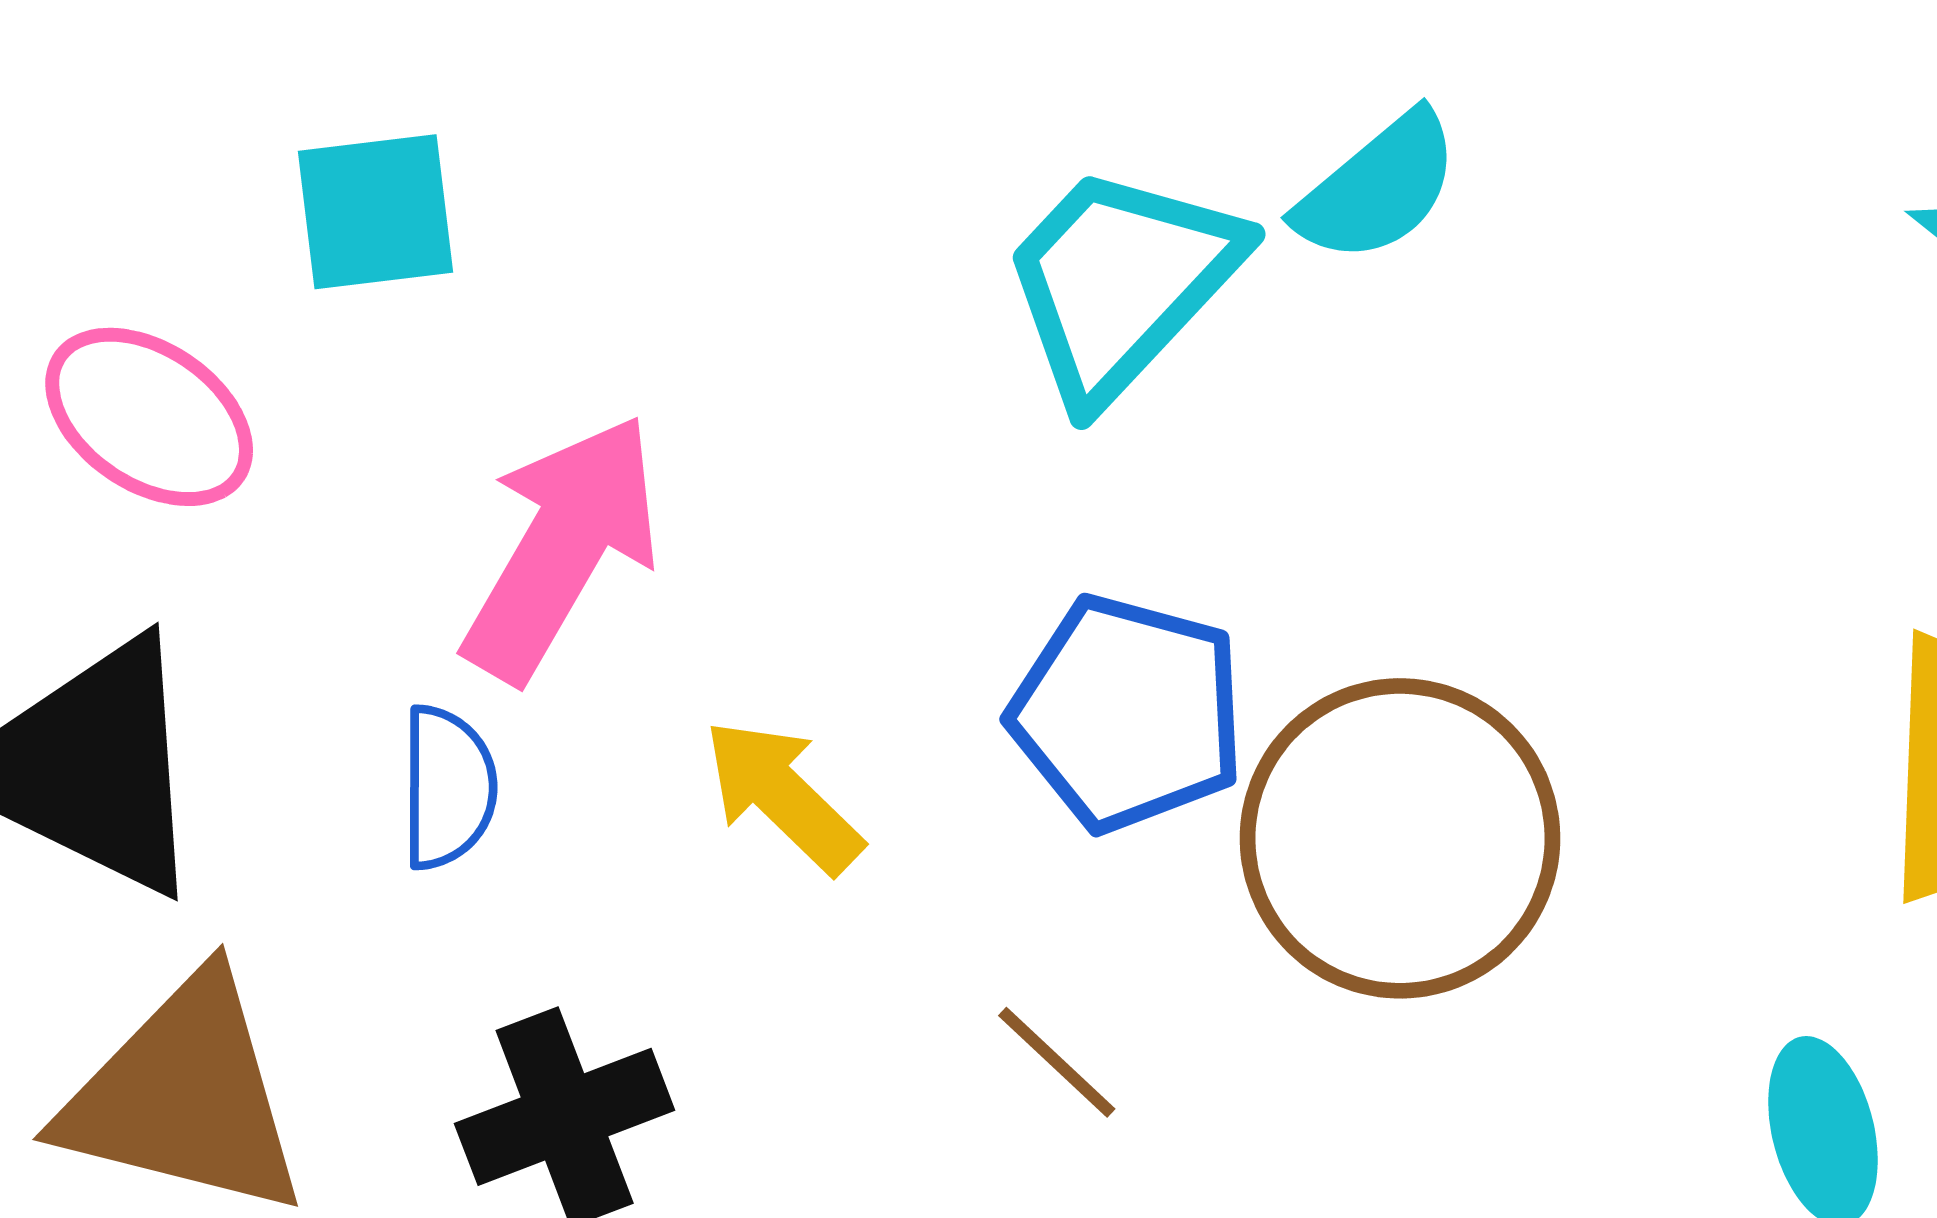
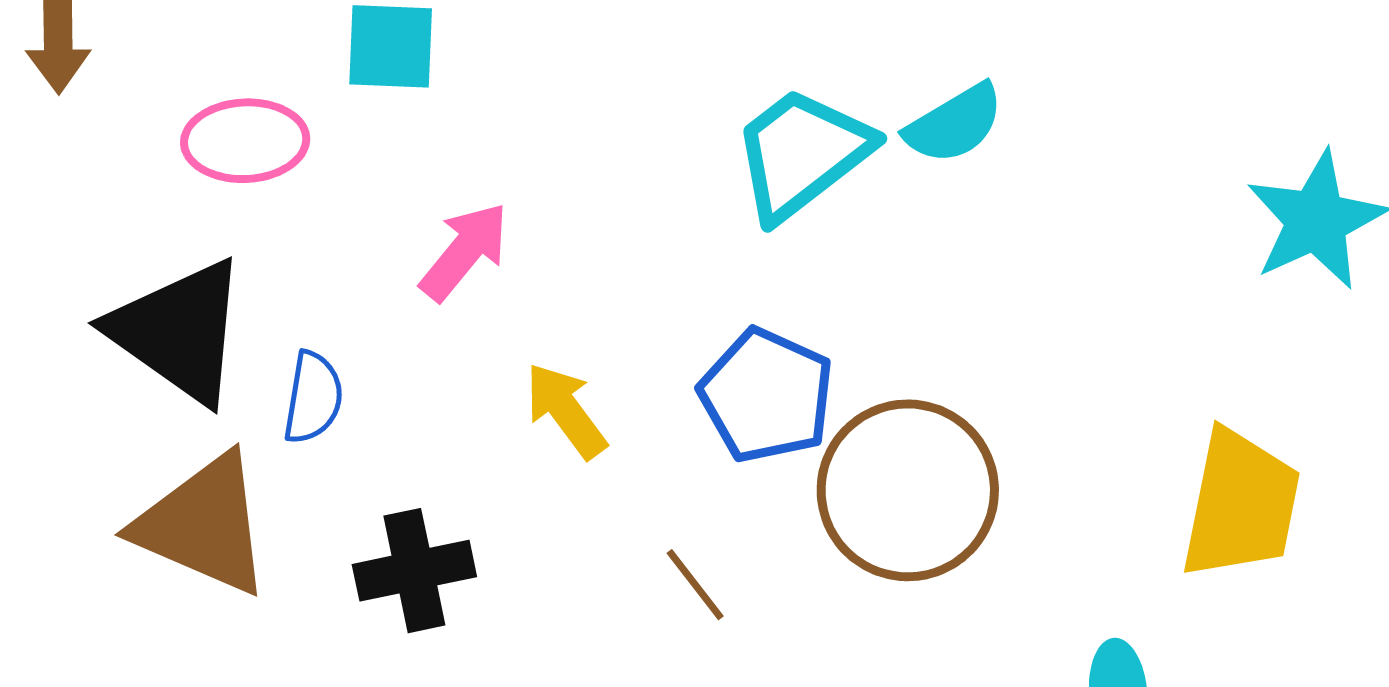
pink ellipse: (149, 417) -> (245, 141), turned -46
pink arrow: (562, 548) -> (464, 251), size x0.7
blue semicircle: (448, 787) -> (313, 398), moved

